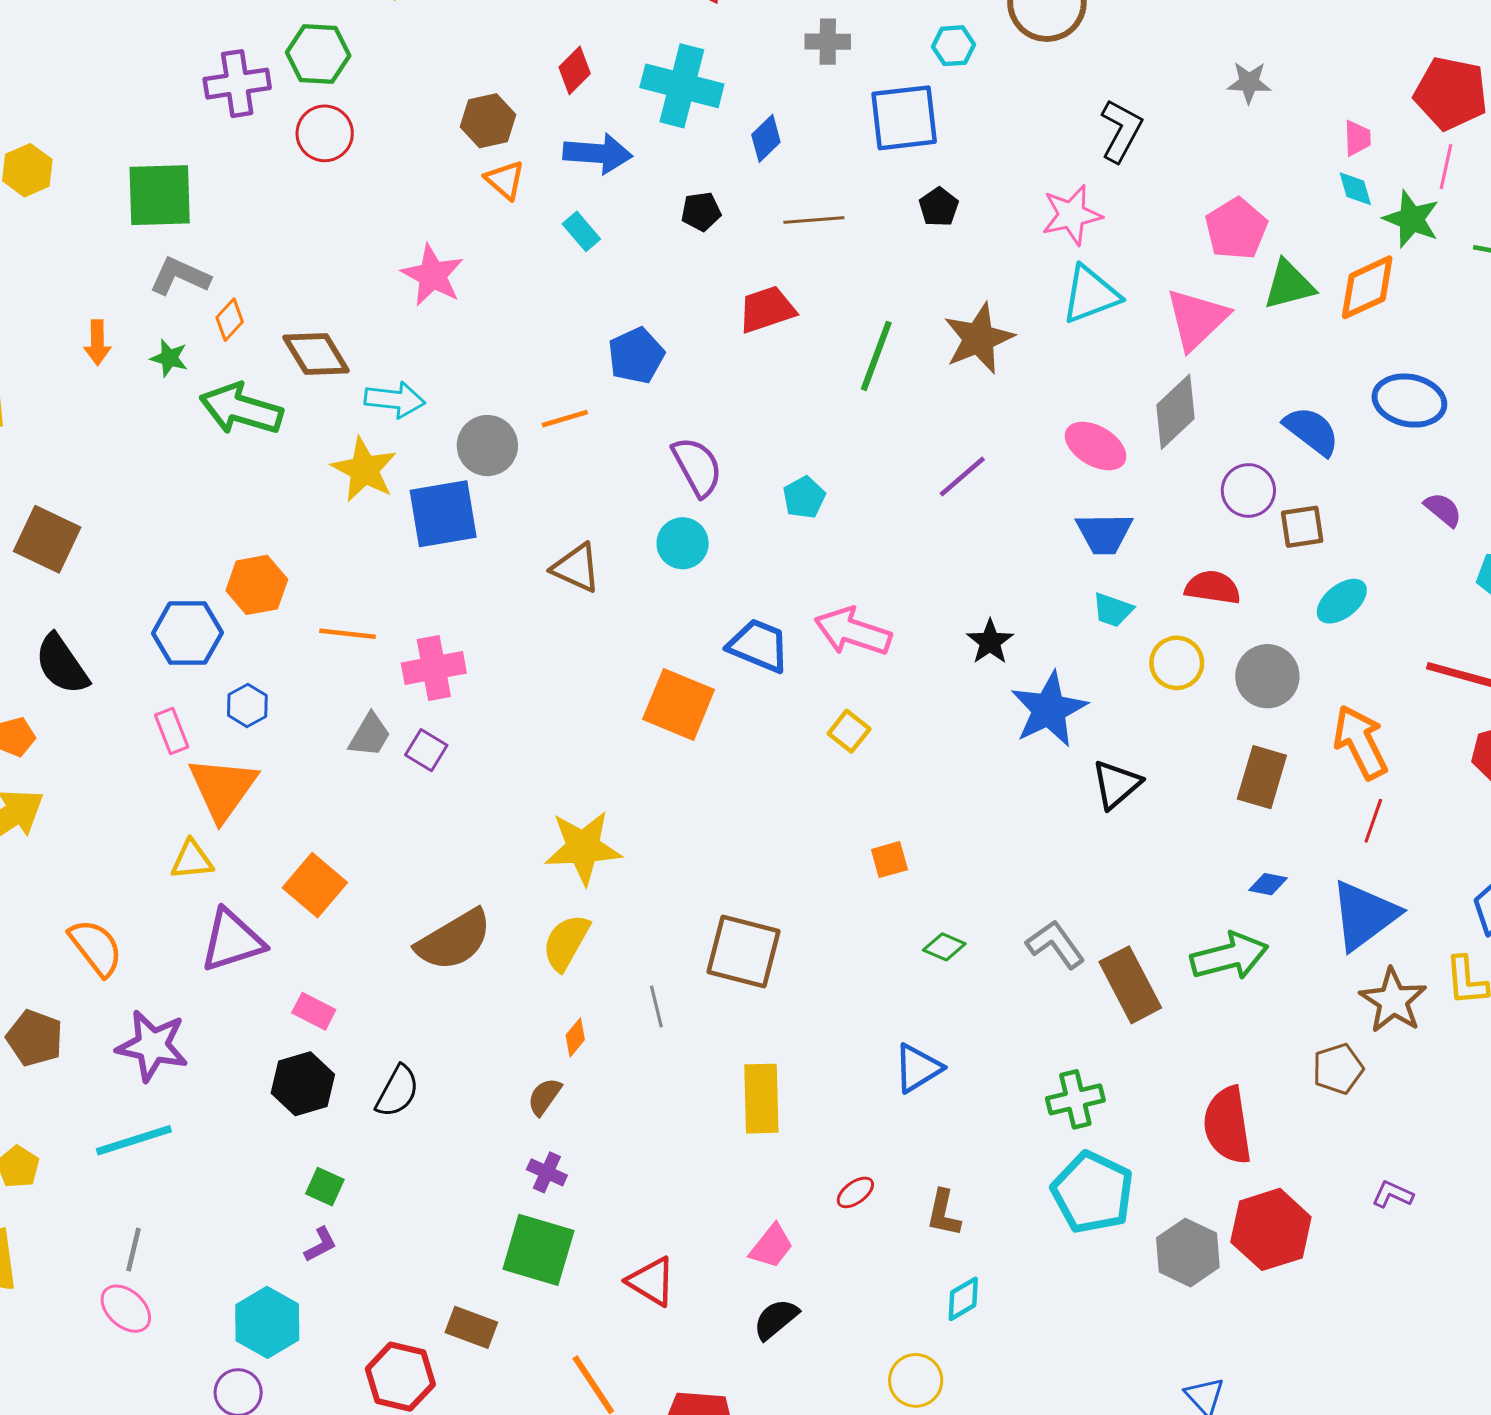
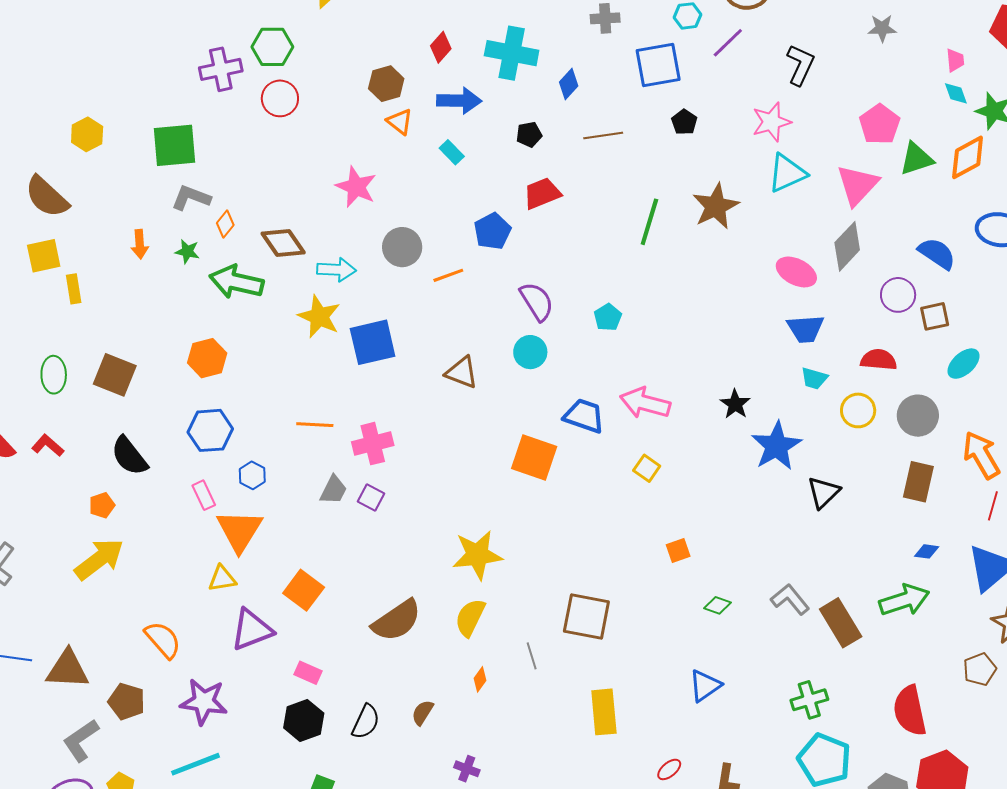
red trapezoid: (767, 309) -> (542, 193), moved
gray circle: (487, 446) -> (402, 247), moved
purple line: (962, 476) -> (728, 43), moved
orange hexagon: (257, 585) -> (207, 358), moved
brown semicircle: (544, 1097) -> (423, 713), moved

